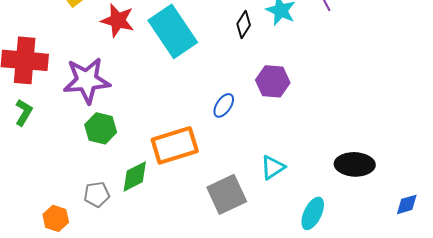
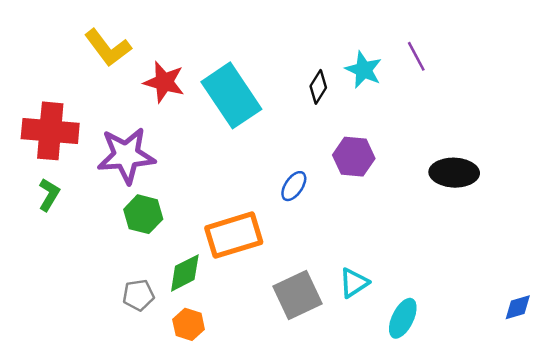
black ellipse: (355, 164) -> (454, 173), moved
cyan triangle: (273, 167) -> (354, 283), moved
orange hexagon: (56, 218) -> (189, 324), moved

